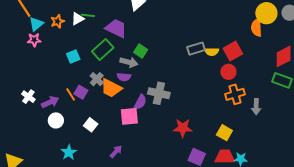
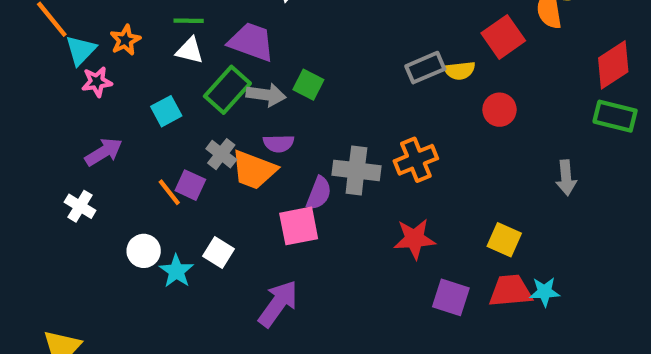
white triangle: (78, 19) -> (190, 51), moved, turned 48
pink star: (34, 40) -> (97, 82), moved
red square: (233, 51) -> (503, 37), moved
gray arrow: (129, 62) -> (266, 95), moved
orange cross: (235, 94) -> (416, 160), moved
purple arrow: (50, 102) -> (104, 152), moved
cyan star: (69, 152) -> (176, 271), moved
purple arrow: (116, 152) -> (278, 304), size x1.6

